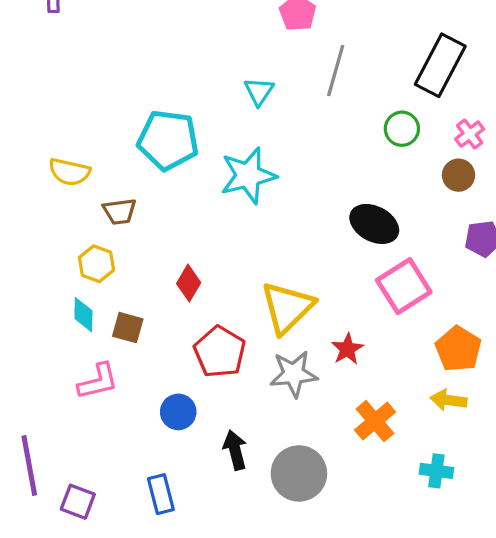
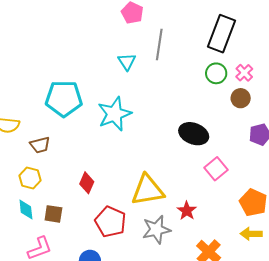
cyan triangle: (259, 91) -> (127, 62), moved
green circle: (402, 129) -> (216, 73), moved
pink square: (404, 286) -> (216, 169), size x0.7
yellow triangle: (287, 307) -> (148, 190), turned 42

